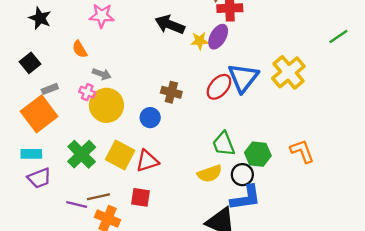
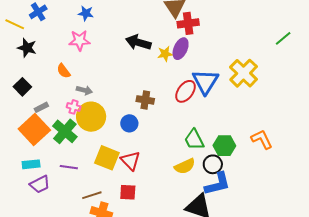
green cross: (82, 154) -> (65, 131), moved
red triangle: (147, 161) -> (130, 161), turned -50
purple line: (77, 205) -> (69, 167), moved

